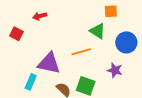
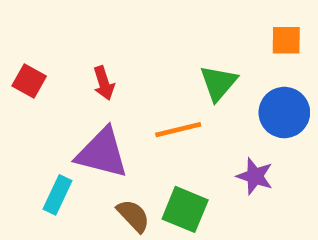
orange square: (111, 11) -> (286, 40), moved
red arrow: (40, 16) -> (104, 83), moved, turned -96
green triangle: (98, 31) -> (218, 83), turned 36

